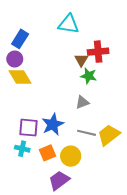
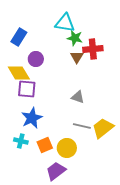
purple circle: (15, 59) -> (36, 59), moved
green star: (89, 76) -> (75, 38), moved
gray triangle: (82, 102) -> (78, 97), turned 40
blue star: (53, 124) -> (32, 118), moved
purple square: (28, 128) -> (27, 89), moved

